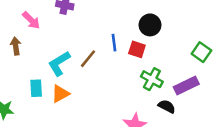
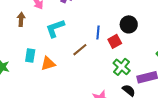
red square: (137, 49) -> (115, 41), turned 32
brown line: (88, 59) -> (80, 50), moved
cyan L-shape: (59, 63) -> (55, 28), moved

